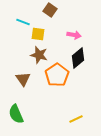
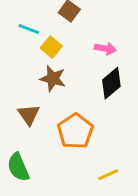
yellow square: (38, 34) -> (51, 47), turned 32
orange pentagon: (57, 75) -> (75, 131), moved

